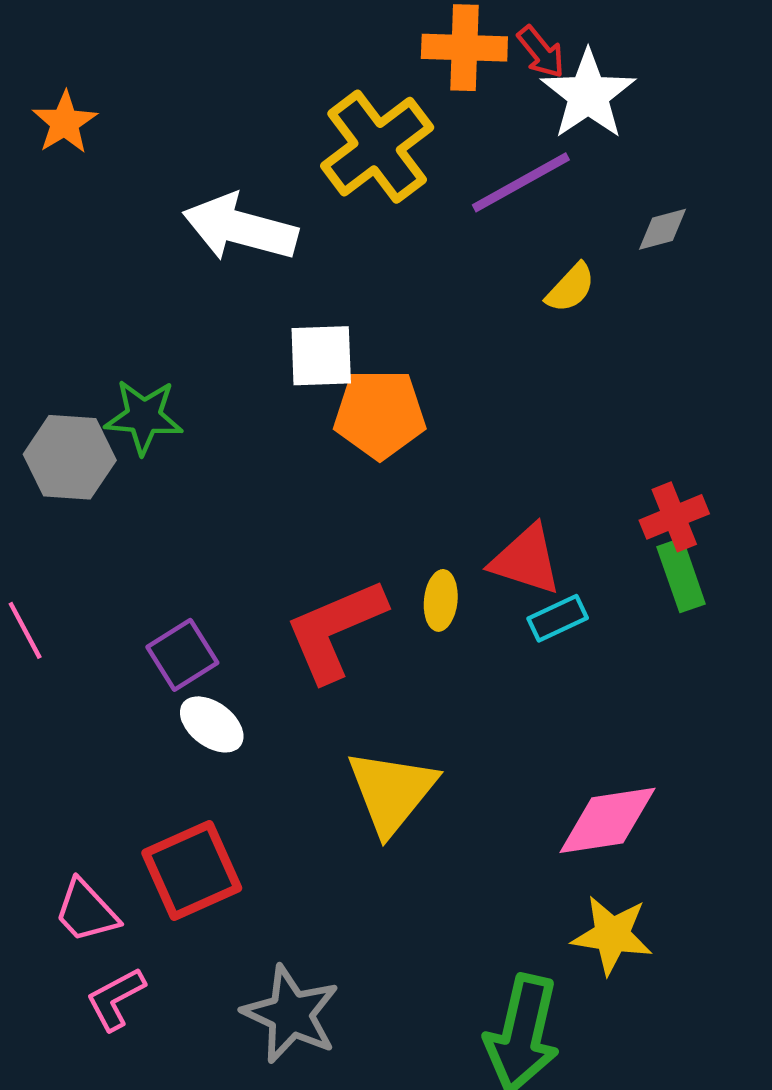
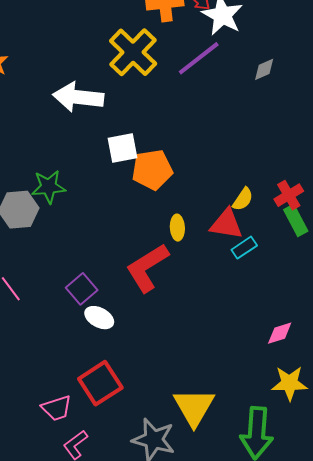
yellow semicircle: (571, 288) -> (243, 199), moved
yellow ellipse: (441, 600) -> (177, 228), moved
yellow triangle: (392, 792) -> (194, 407), moved
pink diamond: (607, 820) -> (280, 333), size x0.6
pink trapezoid: (86, 911) -> (57, 408), turned -56

